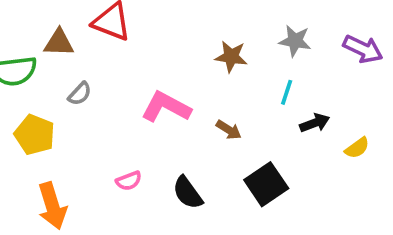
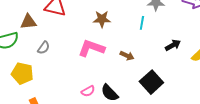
brown star: (231, 57) -> (102, 19), moved
cyan line: (287, 92) -> (142, 23), moved
pink semicircle: (129, 181) -> (88, 91), moved

